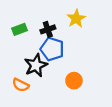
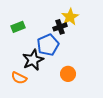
black cross: (48, 29) -> (60, 27), moved
blue pentagon: (52, 49) -> (48, 45), turned 30

